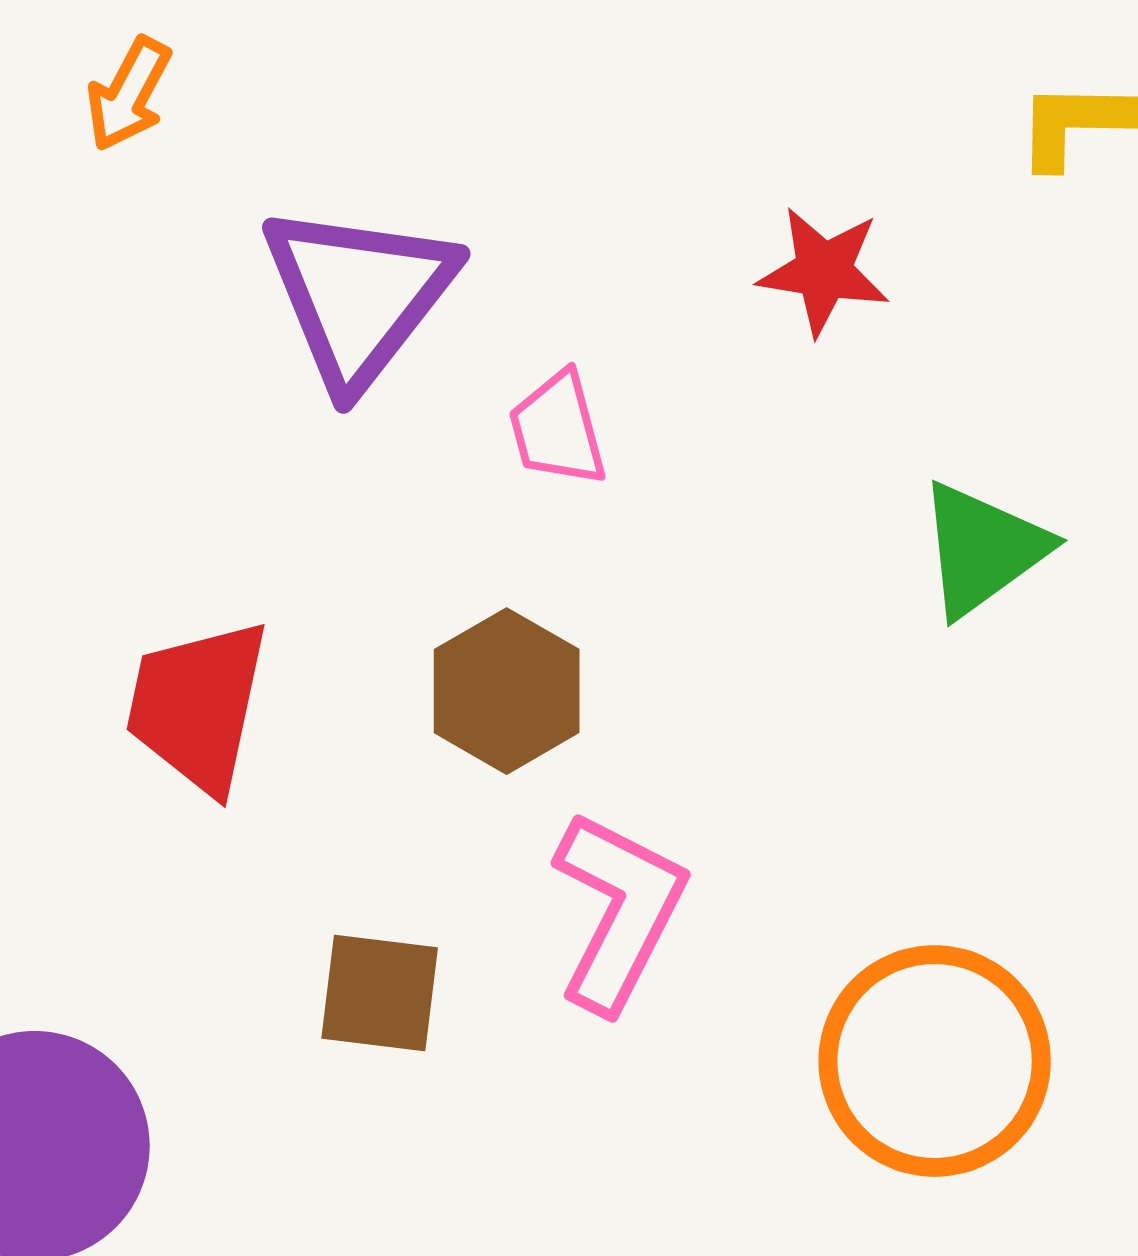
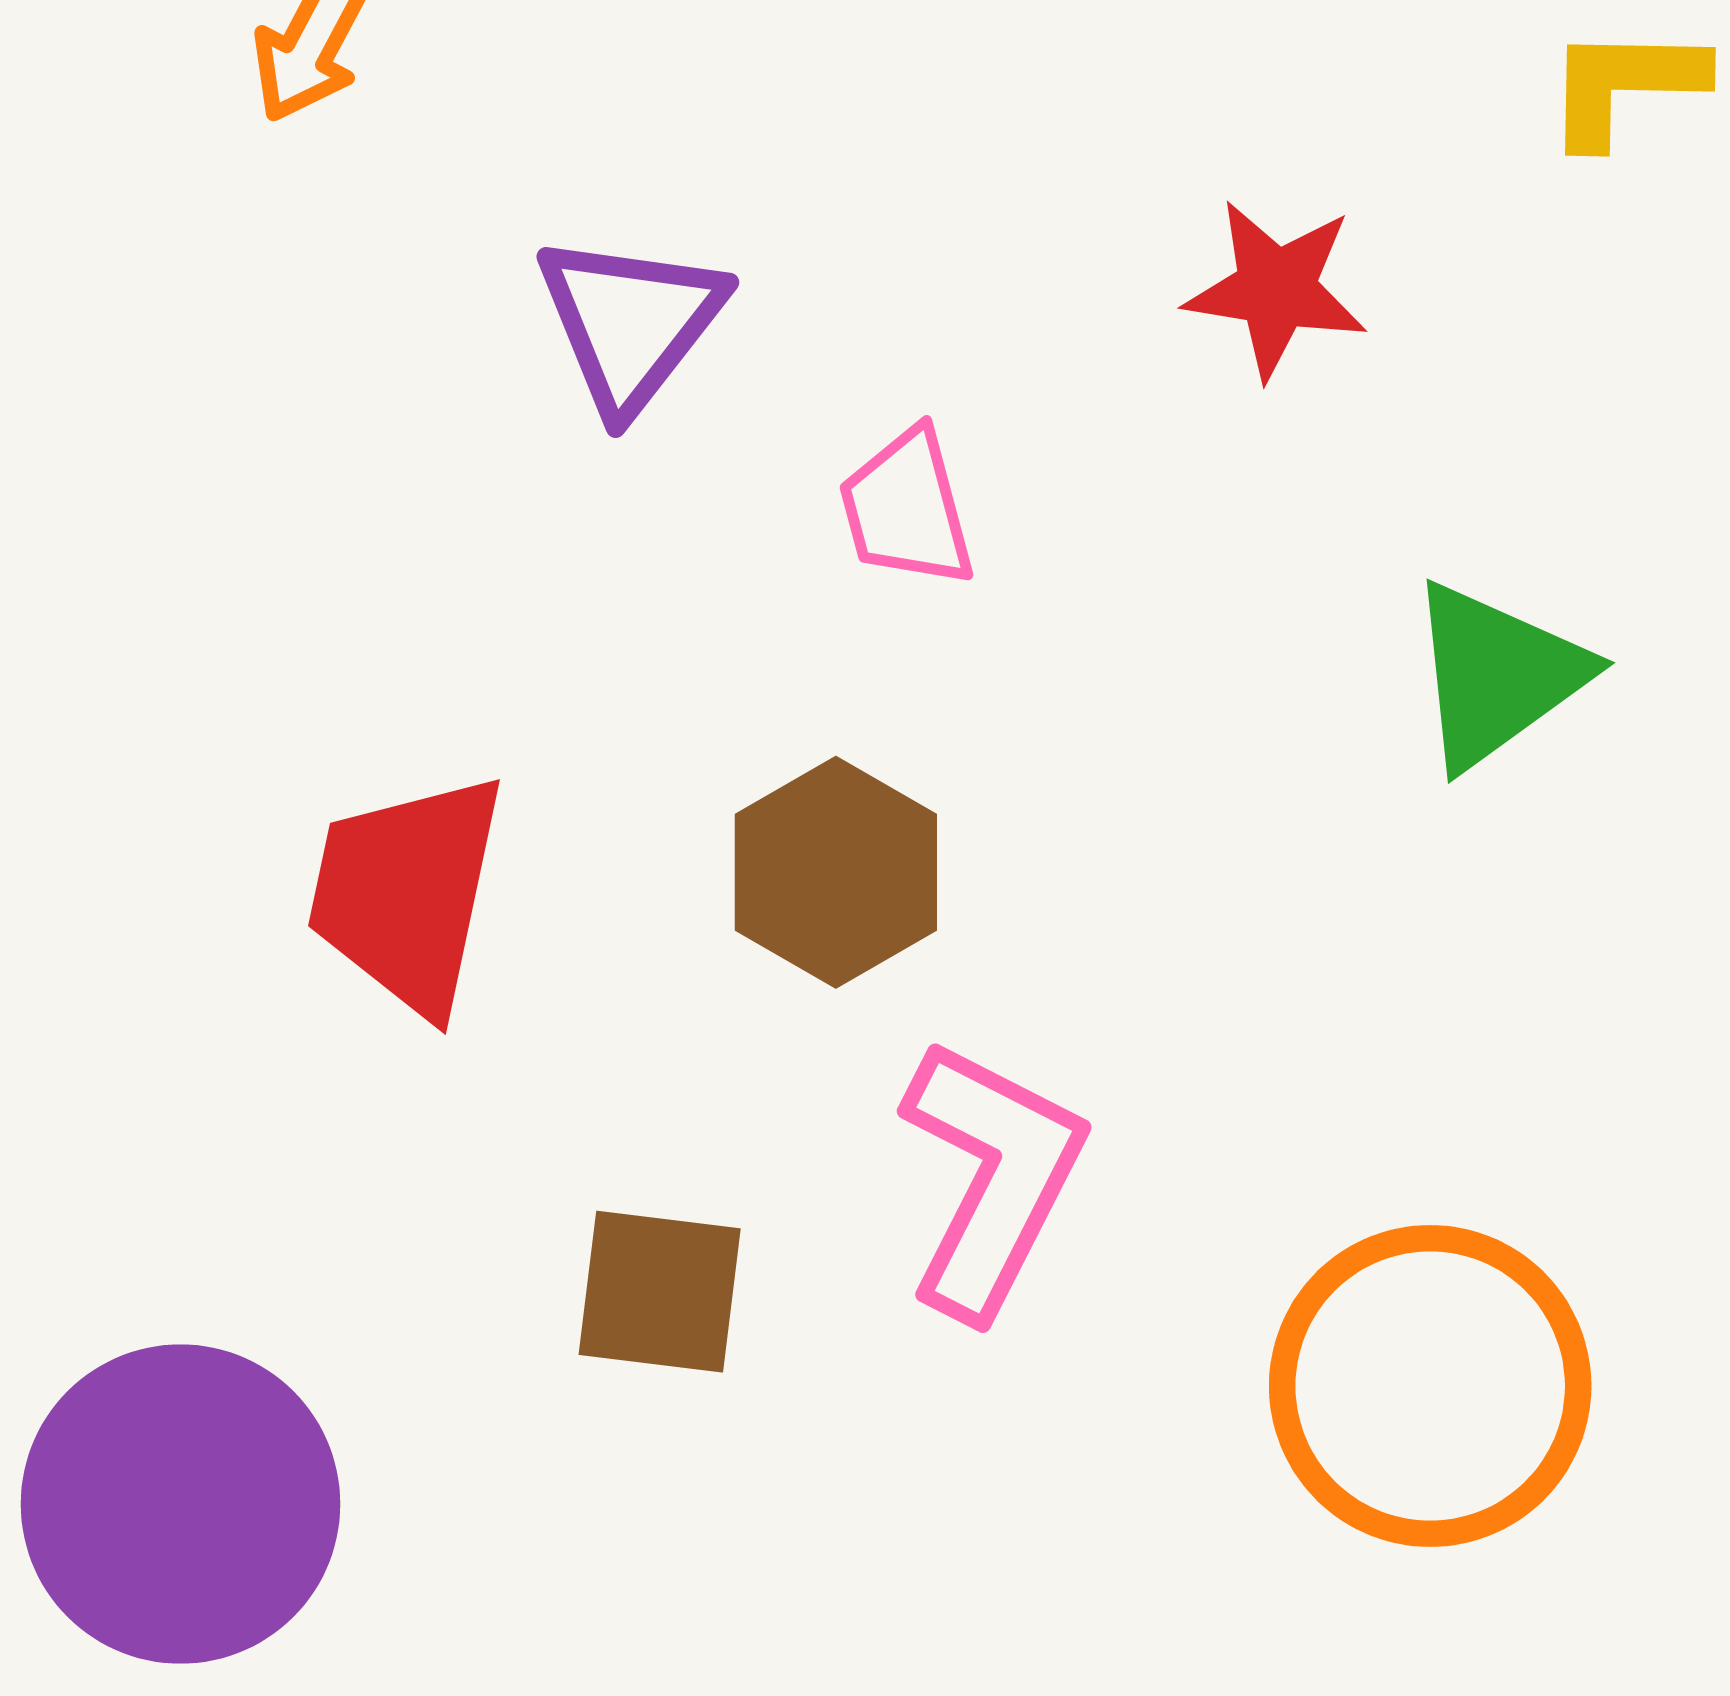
purple triangle: (359, 295) -> (630, 322), size x0.7

